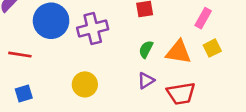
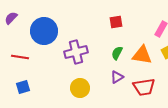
purple cross: (93, 29) -> (76, 52), moved
yellow circle: (85, 84) -> (80, 88), moved

